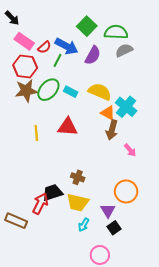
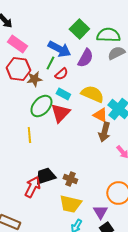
red semicircle: (44, 47) -> (61, 74), moved
green ellipse: (48, 90) -> (41, 106), moved
brown star: (26, 91) -> (34, 79), moved, size x0.7
red triangle: (68, 127) -> (60, 113), moved, turned -50
black trapezoid: (52, 192) -> (45, 176), moved
red arrow: (40, 204) -> (32, 187), moved

